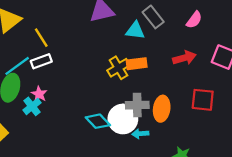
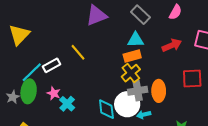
cyan triangle: (135, 30) -> (136, 40), moved
yellow line: (41, 38) -> (78, 52), moved
yellow cross: (119, 68) -> (131, 73), moved
cyan cross: (32, 106) -> (67, 104), moved
cyan diamond: (98, 121) -> (106, 109), turned 45

